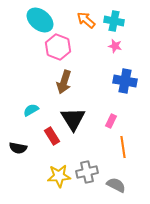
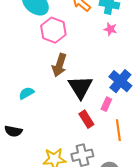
blue cross: (125, 81) -> (120, 81), moved, turned 30
black triangle: (73, 119) -> (80, 87), moved
red rectangle: (52, 136) -> (86, 119), moved

